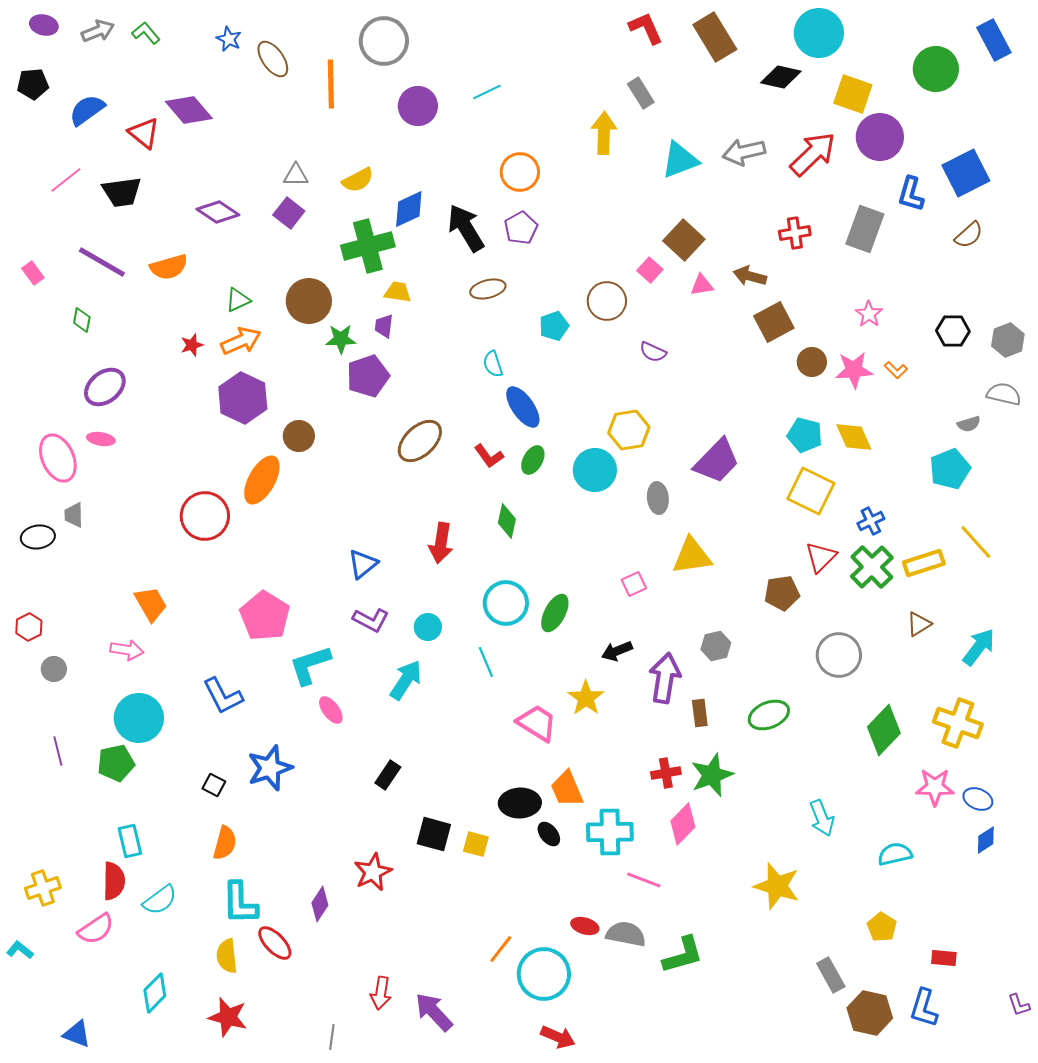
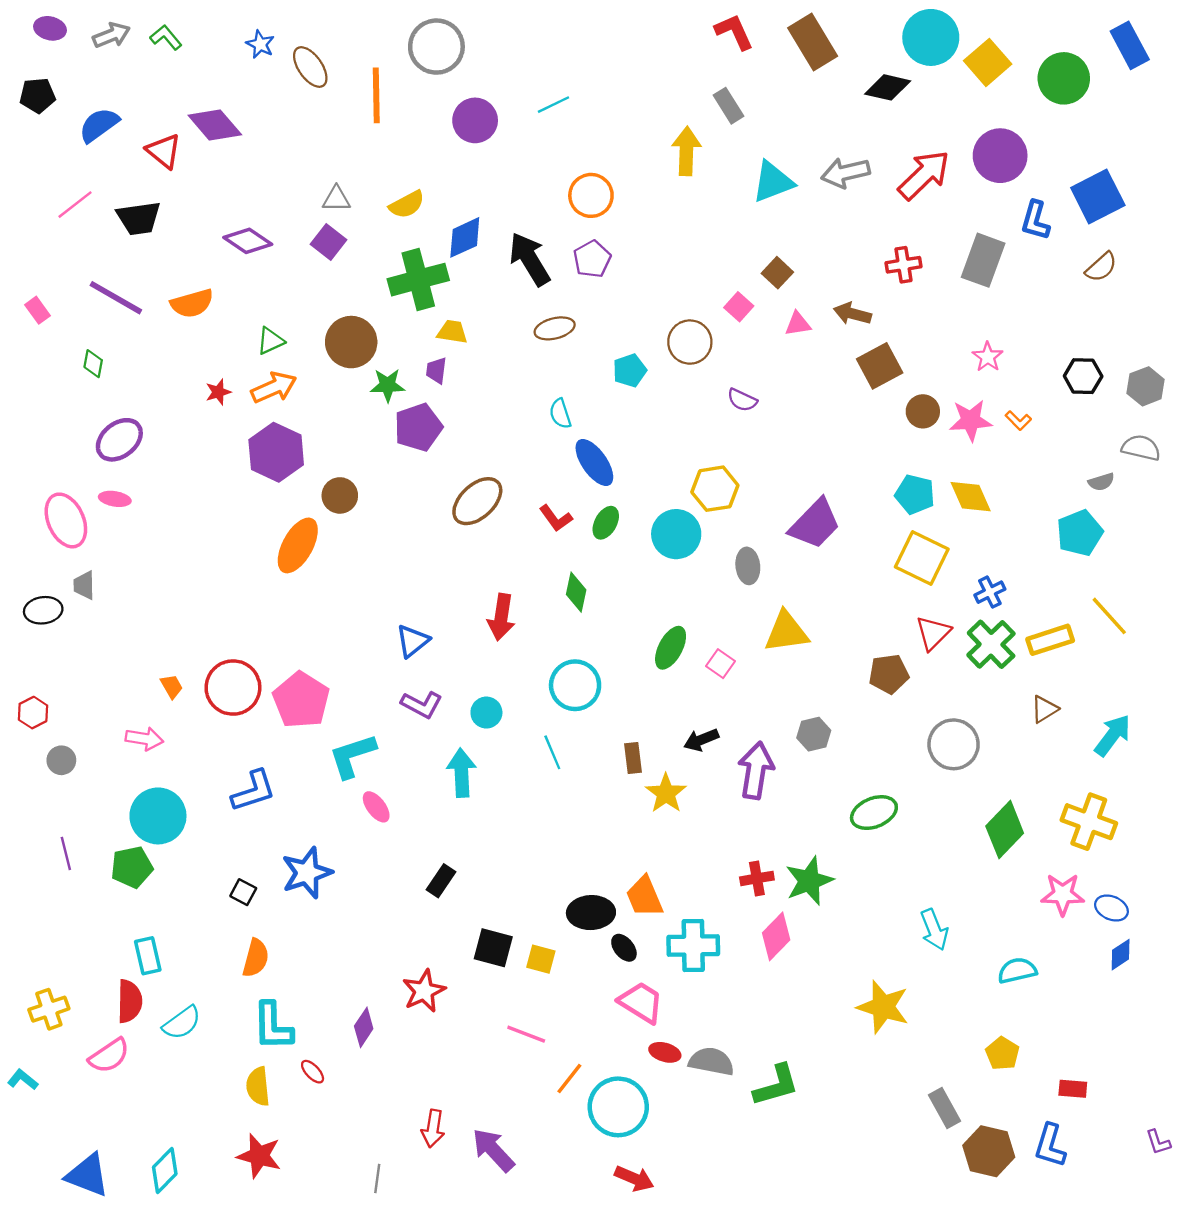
yellow square: (853, 94) -> (988, 62), moved, turned 30
brown square: (684, 240) -> (777, 273), size x0.7
red circle: (205, 516) -> (233, 688), moved
pink square: (634, 584) -> (721, 664), turned -30
orange trapezoid: (151, 604) -> (172, 686), size x0.6
green ellipse: (555, 613) -> (671, 648), moved
cyan arrow: (406, 680) -> (461, 773), turned -36
blue L-shape: (223, 696) -> (253, 791), turned -81
brown rectangle: (700, 713) -> (633, 758), moved
pink trapezoid: (537, 723) -> (641, 1002), moved
pink line: (644, 880) -> (526, 1034), moved
red ellipse: (275, 943) -> (313, 1072), size x0.6
cyan diamond: (155, 993) -> (165, 1171), moved
blue triangle: (77, 1034) -> (88, 1175), size x1.4

